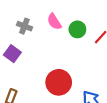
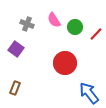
red circle: (59, 82) -> (65, 63), moved

